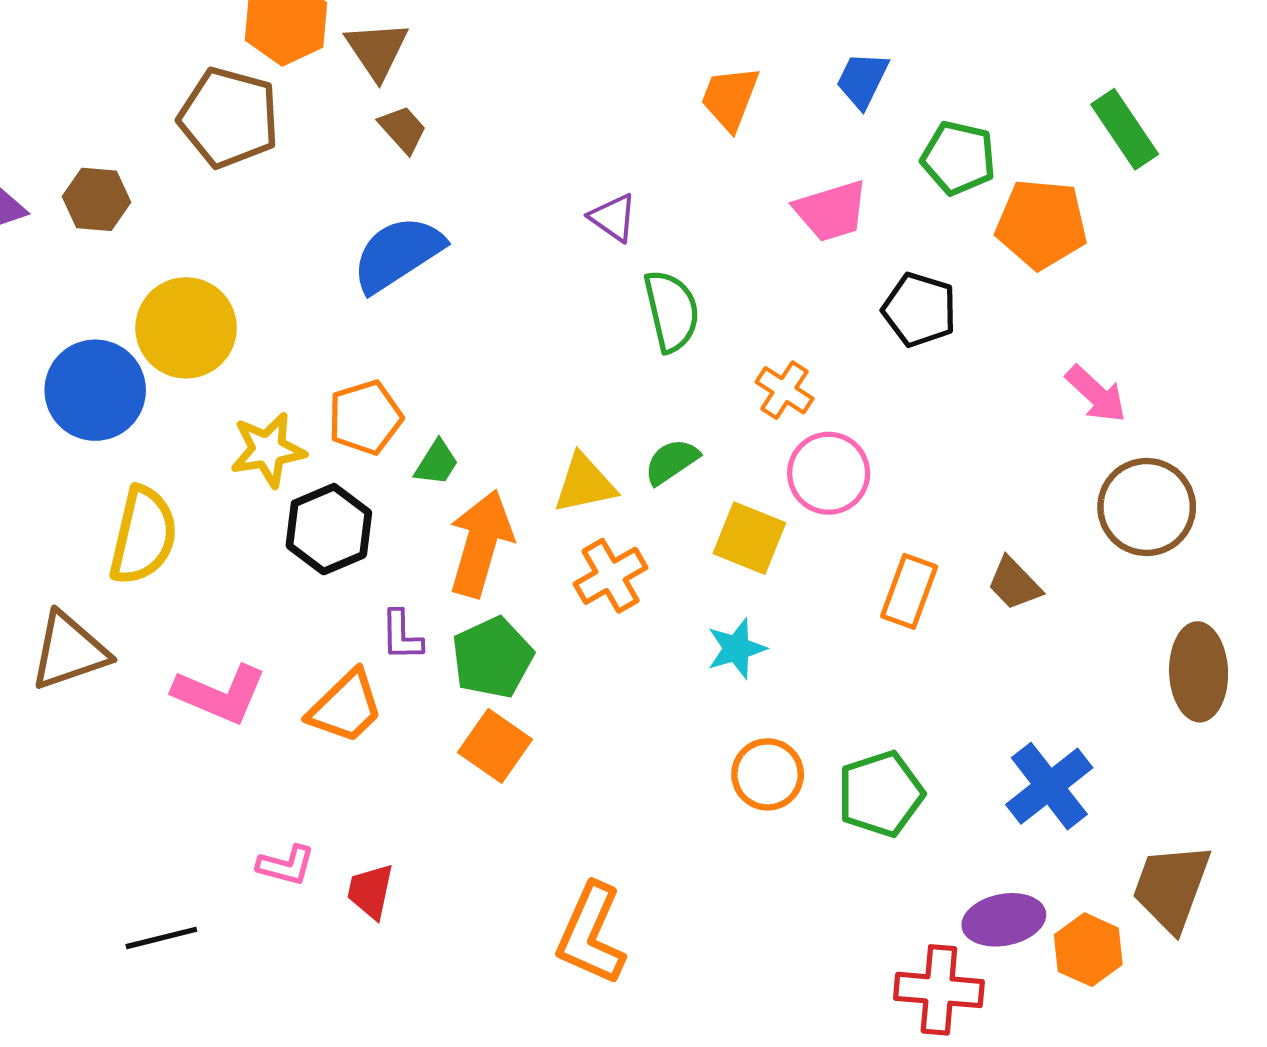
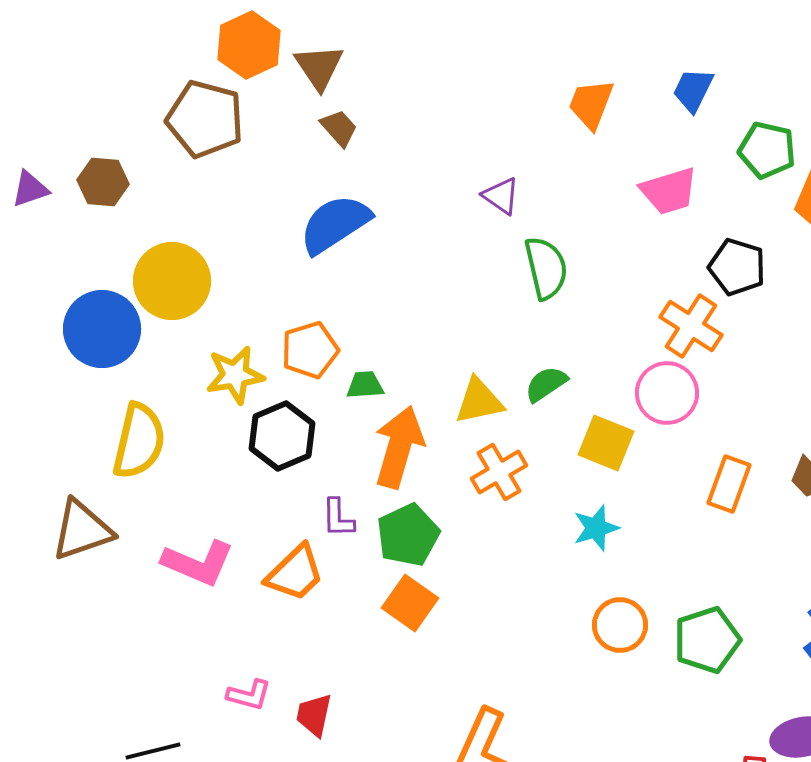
orange cross: (784, 390) -> (691, 326), moved, size x1.4
green trapezoid: (437, 463) -> (365, 385), turned -126

